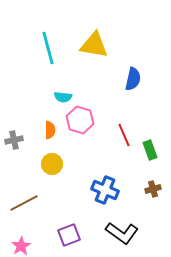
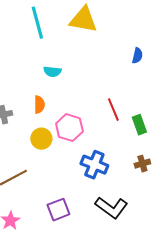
blue semicircle: (133, 79) -> (137, 56), moved, size x0.7
pink hexagon: (80, 120) -> (69, 128), moved

